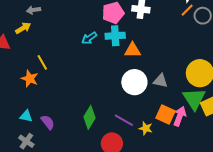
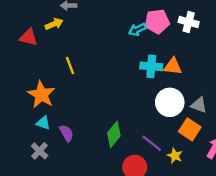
cyan cross: (115, 36) -> (151, 66), moved
cyan arrow: (89, 38) -> (137, 29), moved
orange star: (30, 79) -> (41, 94), moved, size x1.4
orange square: (165, 114) -> (190, 129), moved

